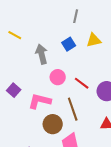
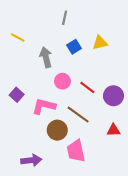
gray line: (76, 16) -> (65, 18), moved
brown line: (73, 109) -> (78, 115), turned -35

